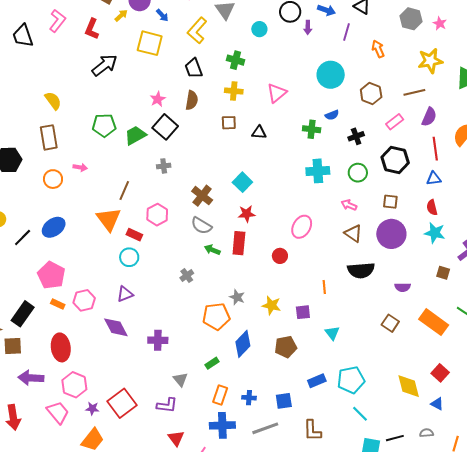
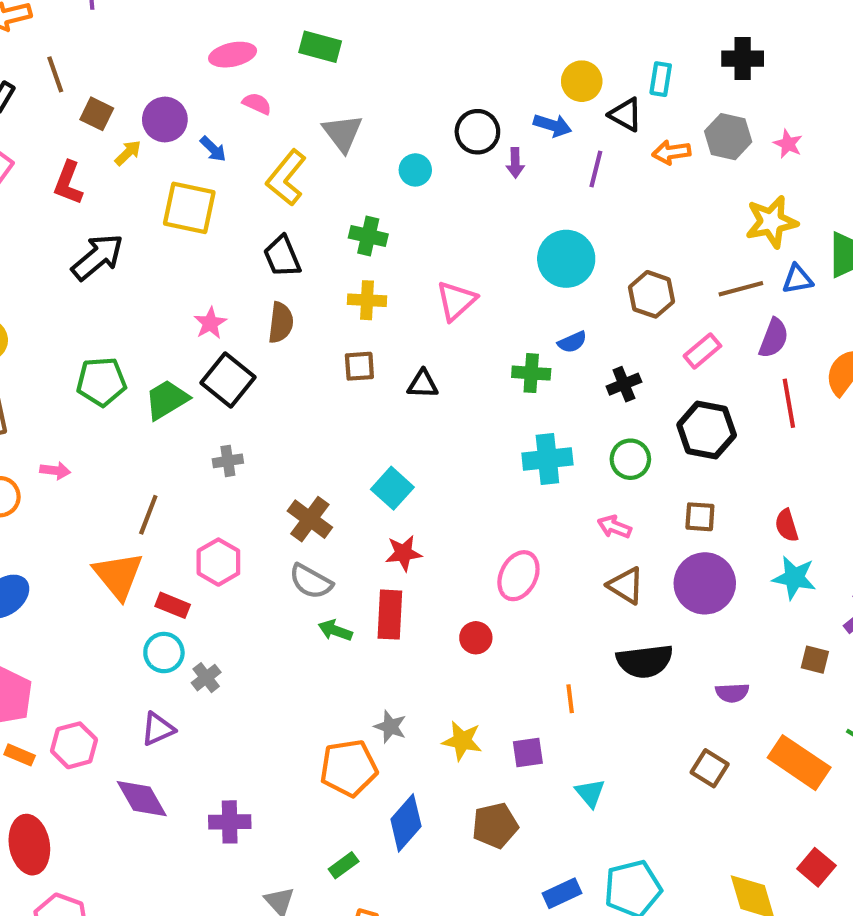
orange arrow: (378, 49) -> (671, 152), moved, turned -72
blue triangle: (434, 179) -> (797, 279), moved
gray cross: (187, 276) -> (206, 678), moved

